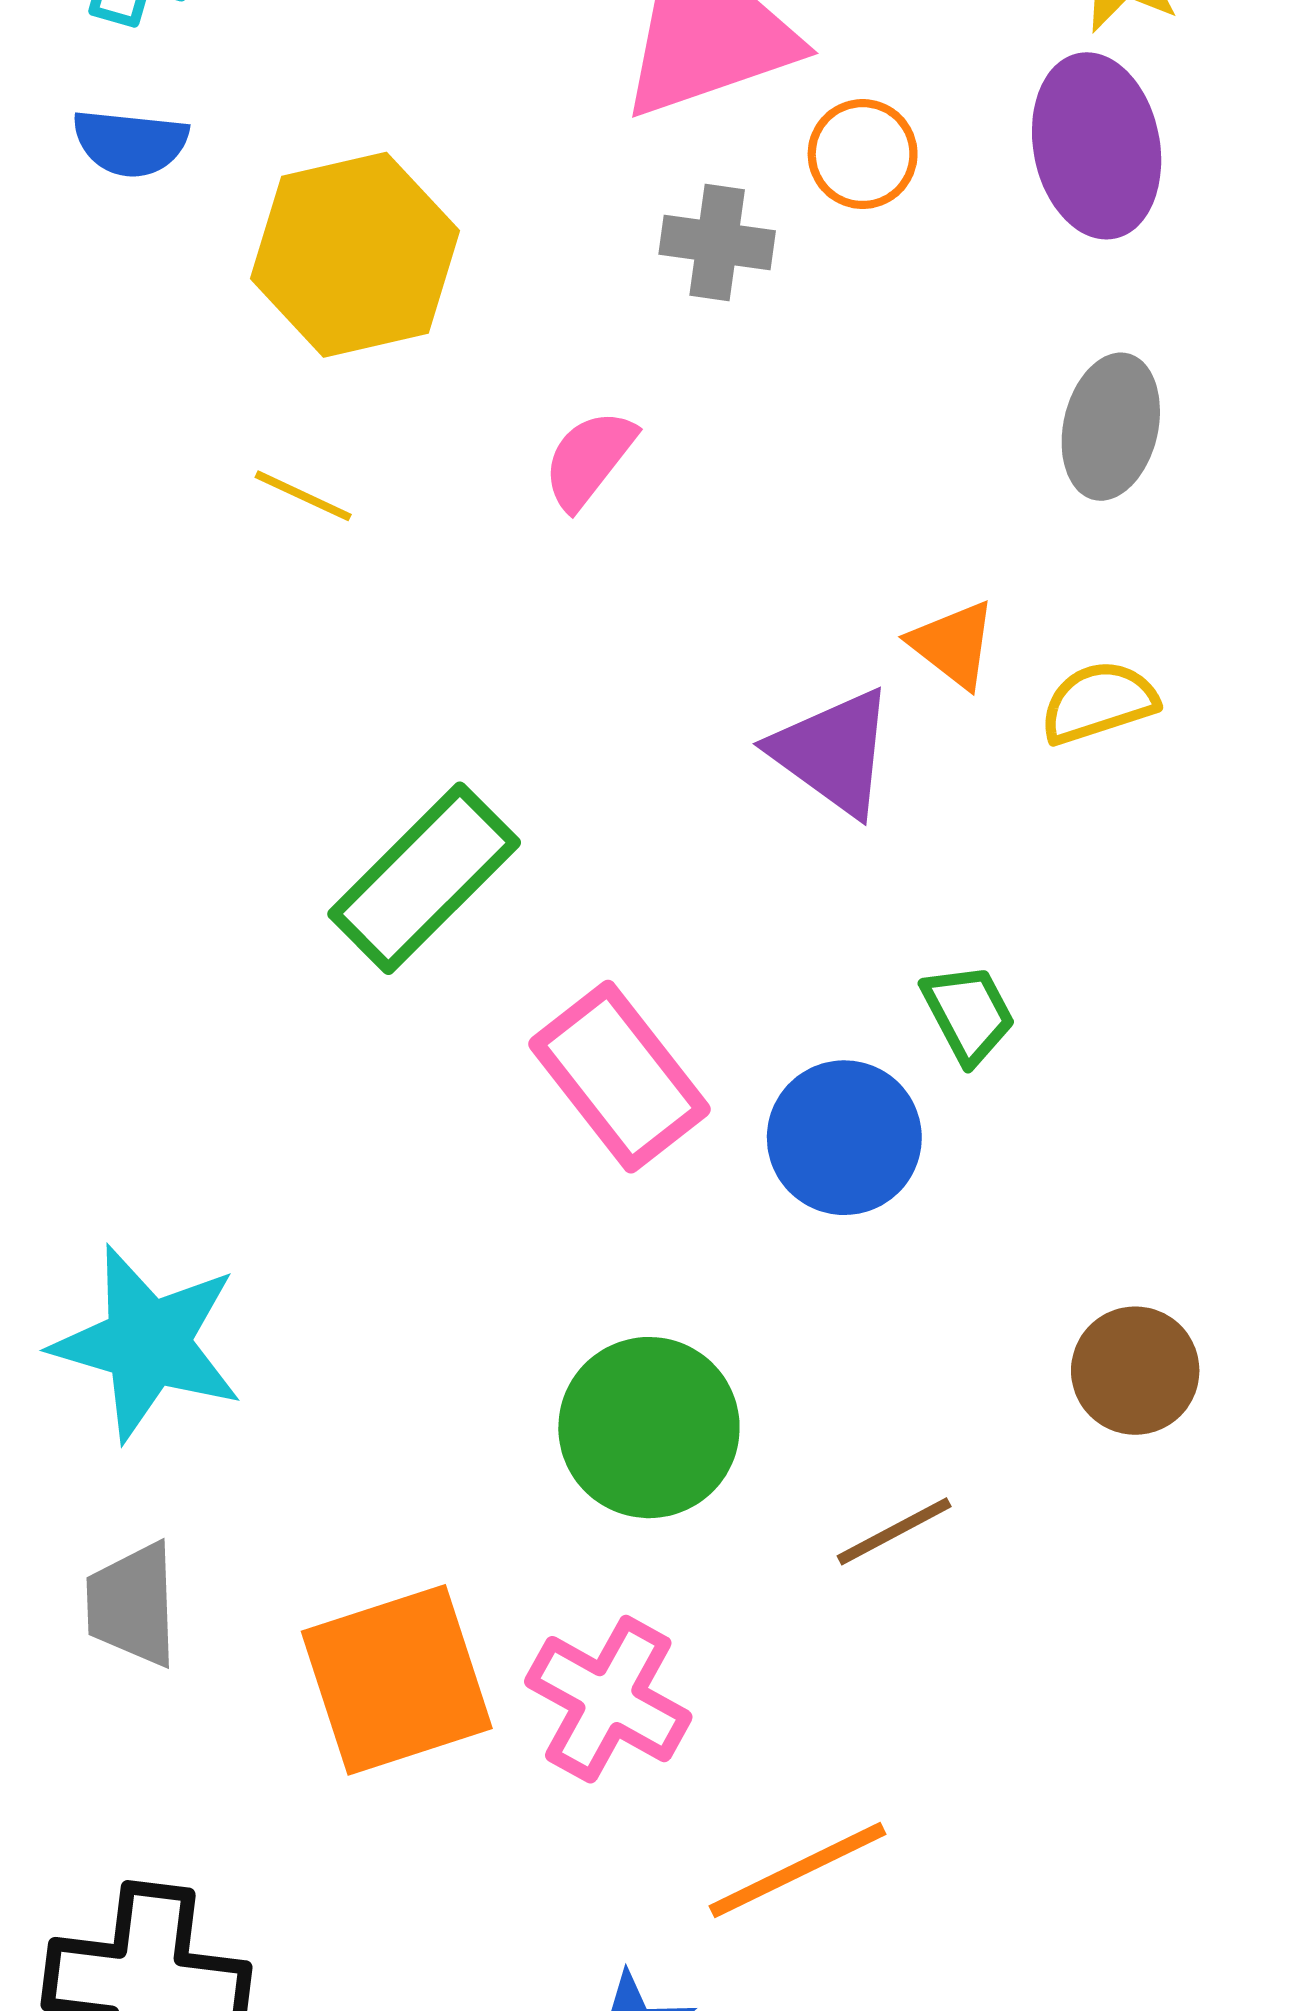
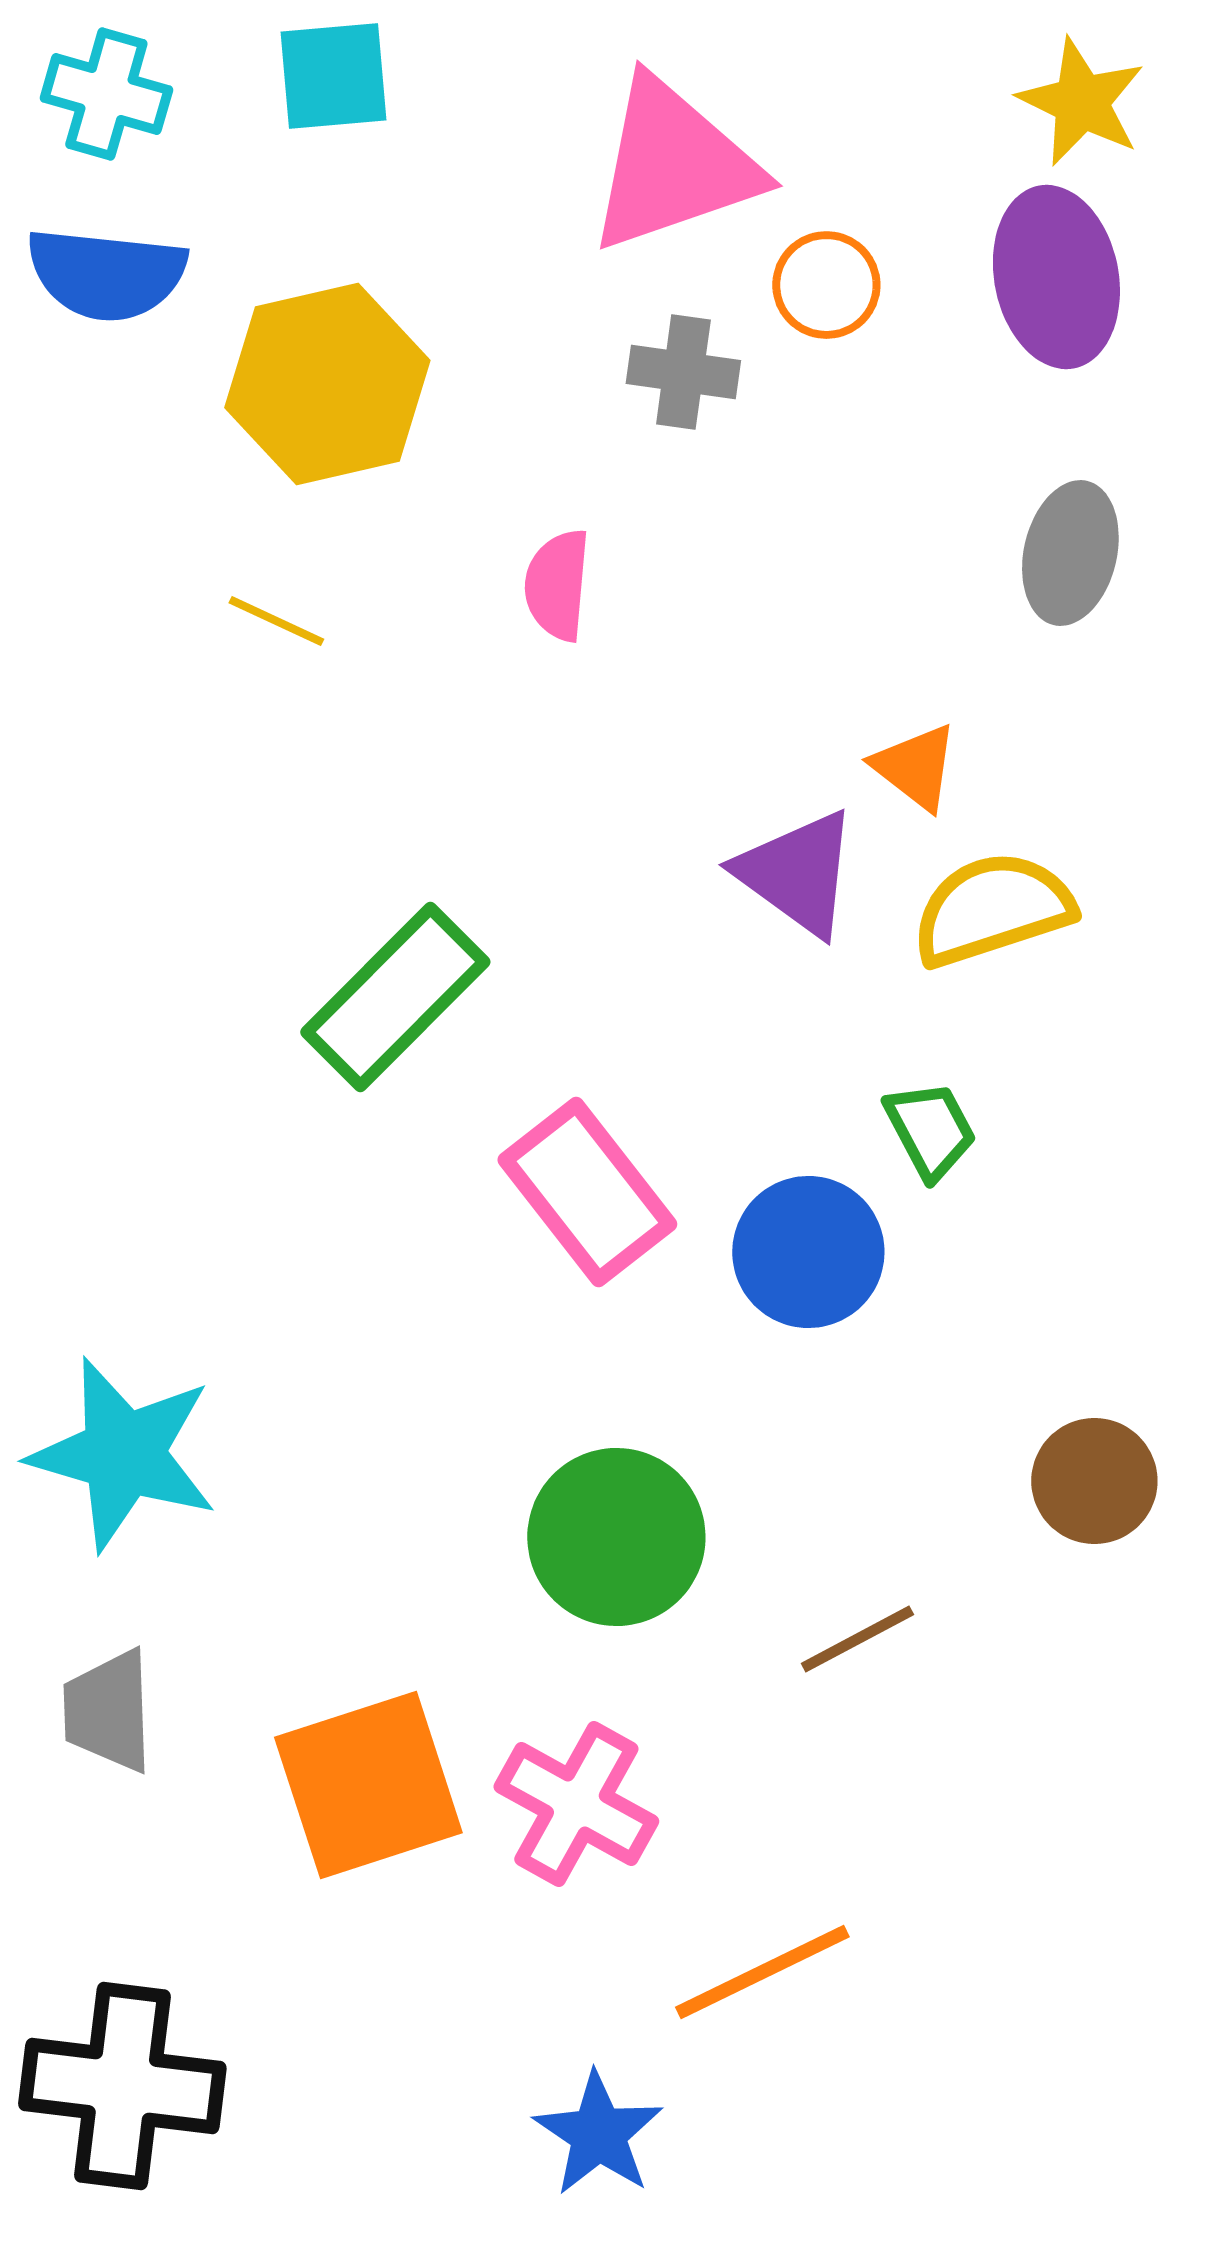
blue semicircle: (130, 143) -> (106, 274), size x1.4
pink semicircle: (589, 459) -> (557, 585), turned -33
yellow semicircle: (1099, 702) -> (992, 909), moved, size x1.4

